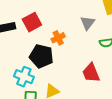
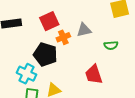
red square: (32, 22) -> (49, 21), moved
gray triangle: (88, 23) -> (84, 30), moved, turned 35

